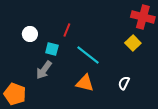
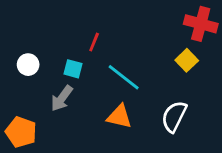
white circle: (30, 34) -> (28, 65), moved
white semicircle: (124, 83) -> (174, 117), size x1.6

